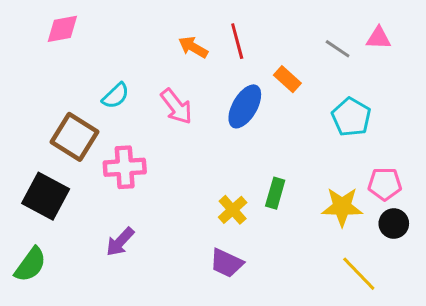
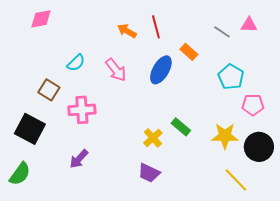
brown square: (74, 137) -> (49, 90), size x0.7
pink pentagon: (385, 184) -> (253, 105), moved
green rectangle: (275, 193) -> (181, 127), turned -66
black circle: (394, 224) -> (259, 147), size x1.5

